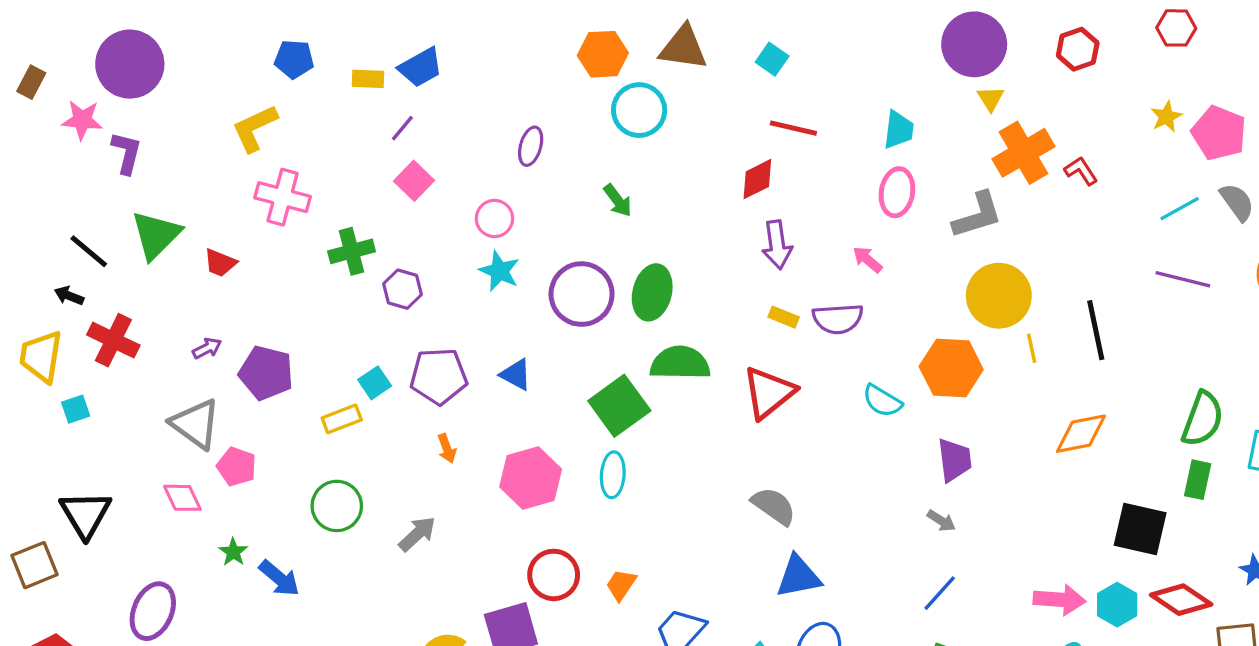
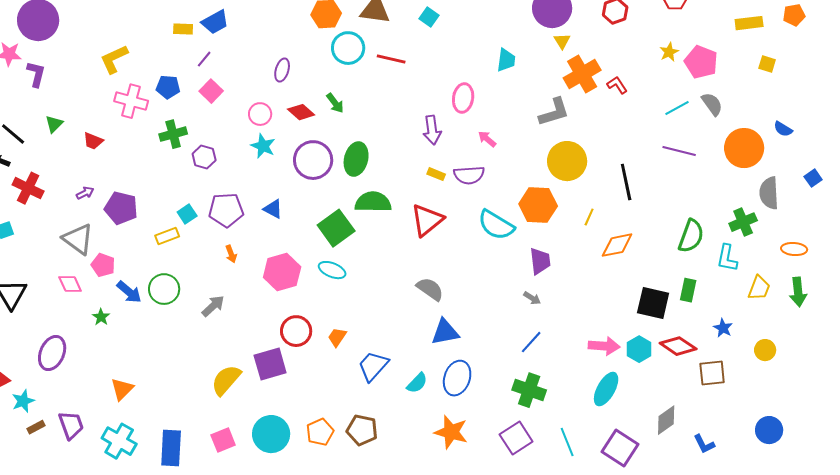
blue pentagon: (294, 59) -> (168, 87), moved
red line: (793, 128) -> (391, 59), moved
red diamond: (757, 179) -> (301, 112), moved, turned 68
pink ellipse: (897, 192) -> (463, 98), moved
green triangle: (156, 235) -> (54, 124), size x0.6
yellow line: (1032, 348) -> (589, 217), moved, turned 36
cyan semicircle: (882, 401) -> (496, 225), size x1.5
cyan ellipse: (613, 475) -> (332, 270), turned -72
green rectangle: (1198, 480) -> (688, 290), moved
blue arrow: (279, 578) -> (129, 292), moved

